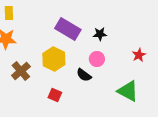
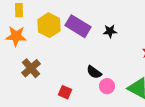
yellow hexagon: (54, 59) -> (49, 25), moved
pink circle: (97, 59) -> (107, 86), moved

